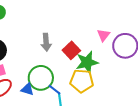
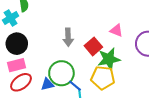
pink triangle: (103, 35) -> (116, 30), moved, turned -48
blue triangle: (27, 89) -> (47, 84), turned -32

